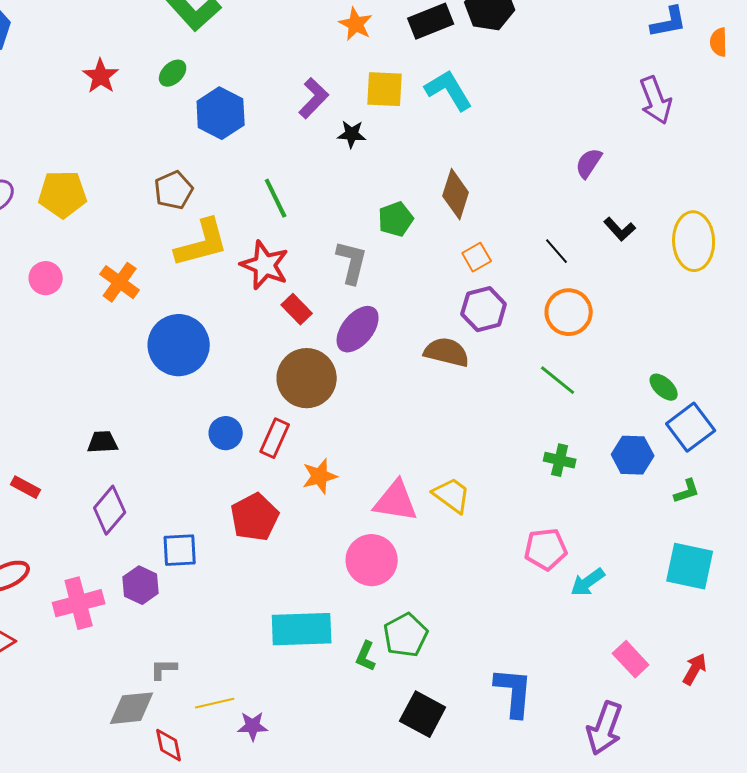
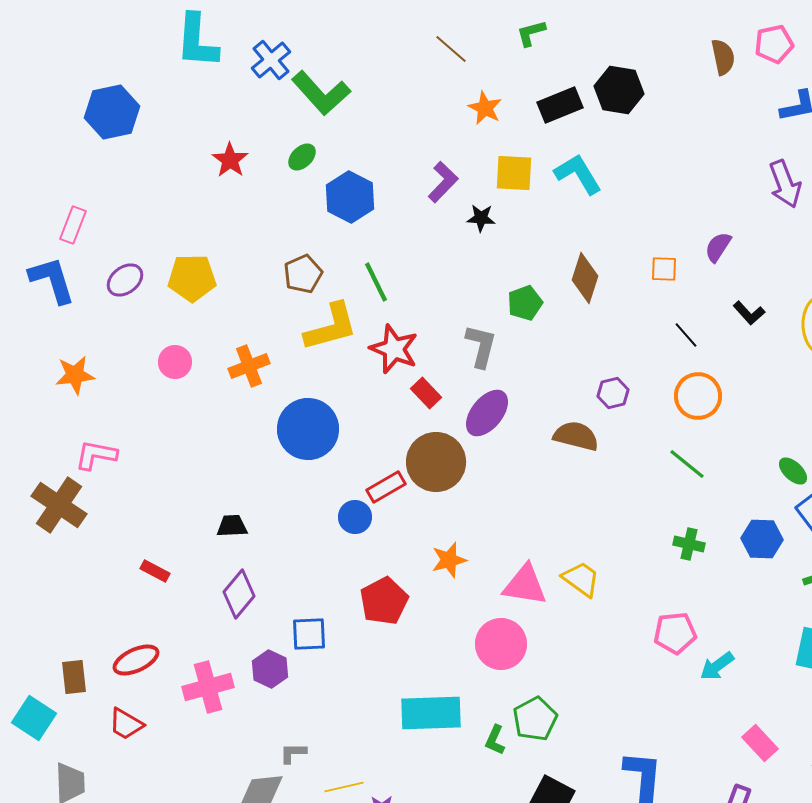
green line: (276, 198) -> (376, 282), moved
orange square: (477, 257) -> (664, 269), moved, turned 32
orange cross: (120, 282) -> (249, 366), turned 33
purple hexagon: (484, 309) -> (613, 393), size x0.7
red rectangle: (275, 438) -> (386, 487), moved, turned 36

